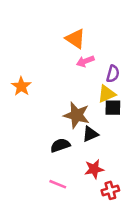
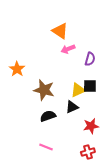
yellow triangle: (107, 94) -> (78, 90), moved
brown star: (77, 115) -> (44, 90), moved
red star: (94, 169) -> (91, 126), moved

